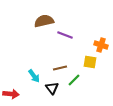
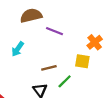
orange cross: (101, 45) -> (95, 42), turned 32
cyan arrow: (34, 76) -> (18, 49), moved, turned 72

